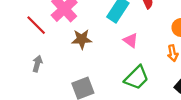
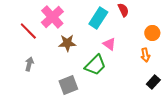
green trapezoid: (137, 78) -> (95, 65), moved

